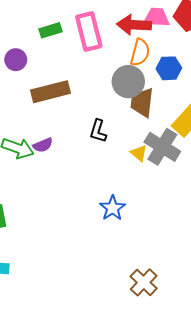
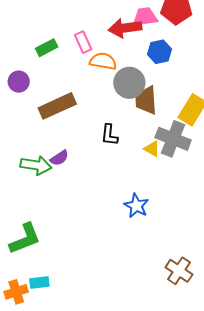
pink rectangle: (89, 31) -> (83, 42), size x0.6
orange semicircle: (140, 52) -> (103, 61), moved, turned -84
blue hexagon: (169, 68) -> (159, 52), moved

